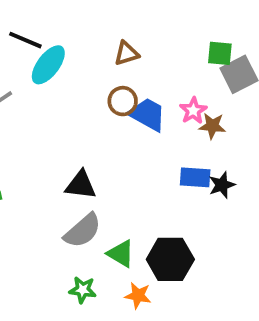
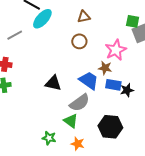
pink star: (193, 111) -> (116, 50), size x1.5
blue trapezoid: (147, 114) -> (89, 80), moved
brown star: (212, 126) -> (105, 68), moved
gray semicircle: (83, 231) -> (80, 103), moved
black hexagon: (170, 259) -> (110, 127), moved

